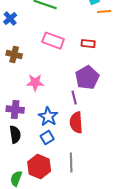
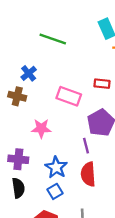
blue cross: (10, 19) -> (29, 73), moved
pink rectangle: (53, 41) -> (69, 96), moved

